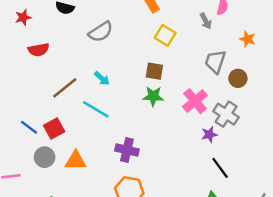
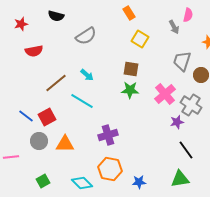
purple cross: (127, 150) -> (108, 135), turned -30

